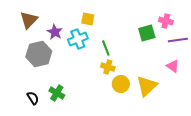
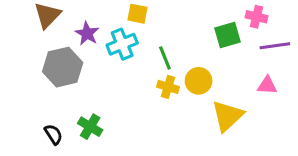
pink triangle: (173, 66) -> (267, 85), turned -32
yellow circle: (121, 84) -> (199, 81), moved

